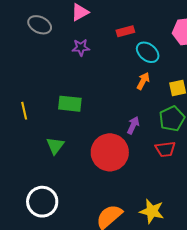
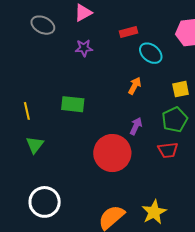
orange arrow: (143, 81) -> (135, 86), moved
green triangle: (55, 146) -> (35, 145), moved
yellow star: (152, 211) -> (154, 212), turned 30

